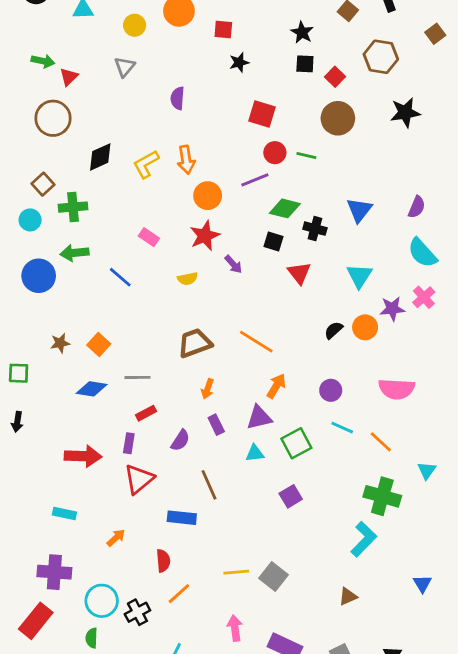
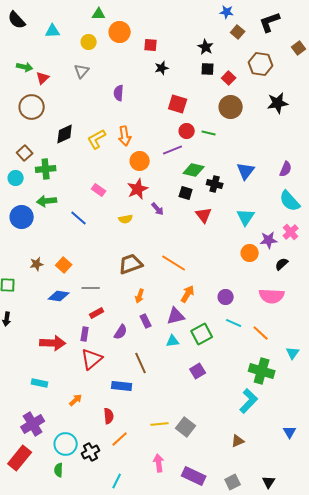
black semicircle: (334, 330) -> (282, 264), moved
purple cross: (54, 572) -> (33, 424), turned -35

